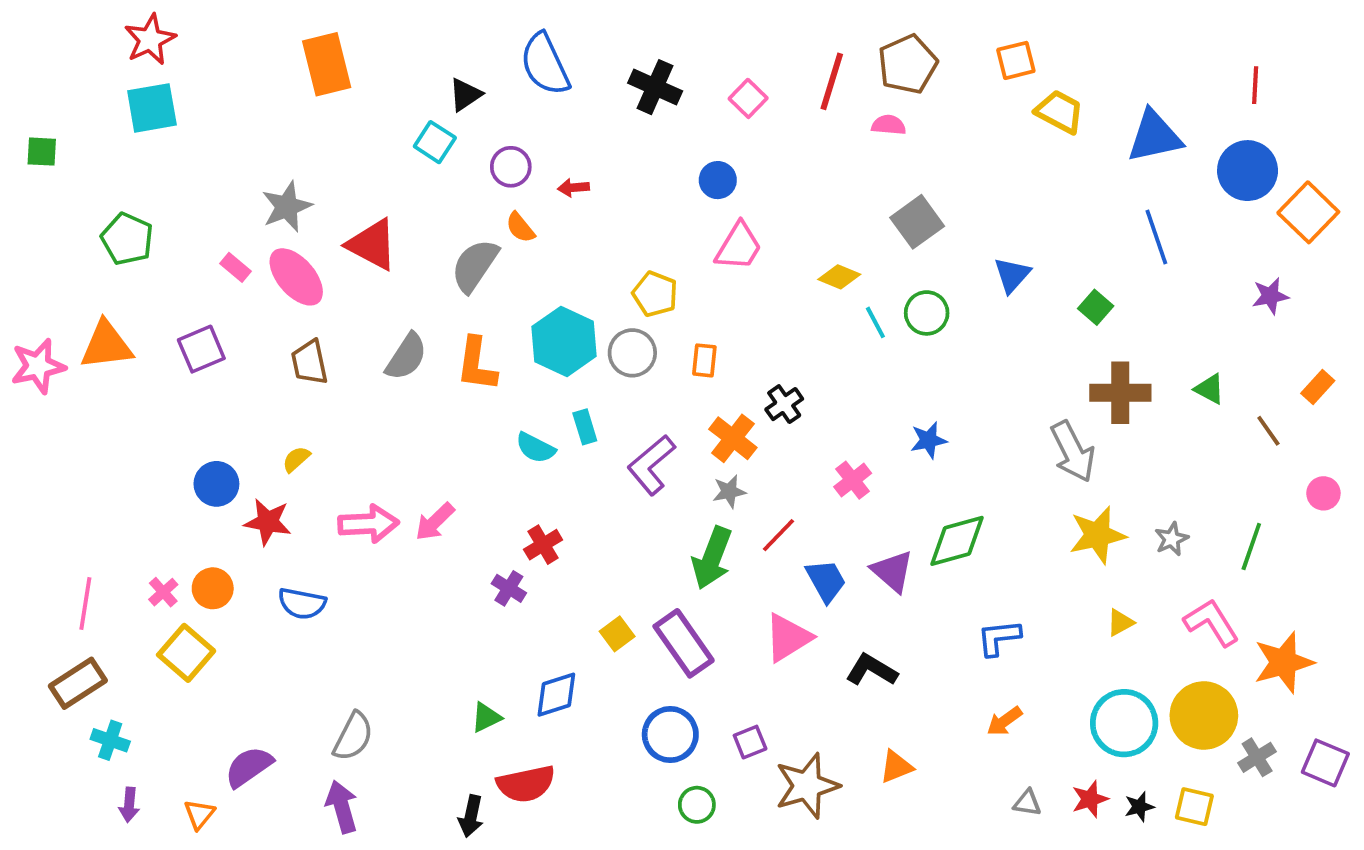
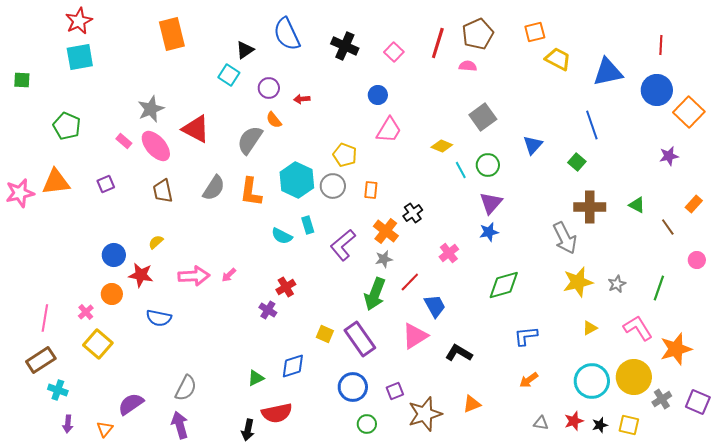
blue line: (1156, 237) -> (592, 125), moved
purple square: (201, 349) -> (106, 184), size x0.7
pink arrow: (435, 522) -> (229, 275), size x0.7
purple triangle: (892, 571) -> (491, 203), moved, turned 30
orange circle: (213, 588) -> (112, 294), moved
yellow square: (617, 634) -> (325, 334), turned -30

